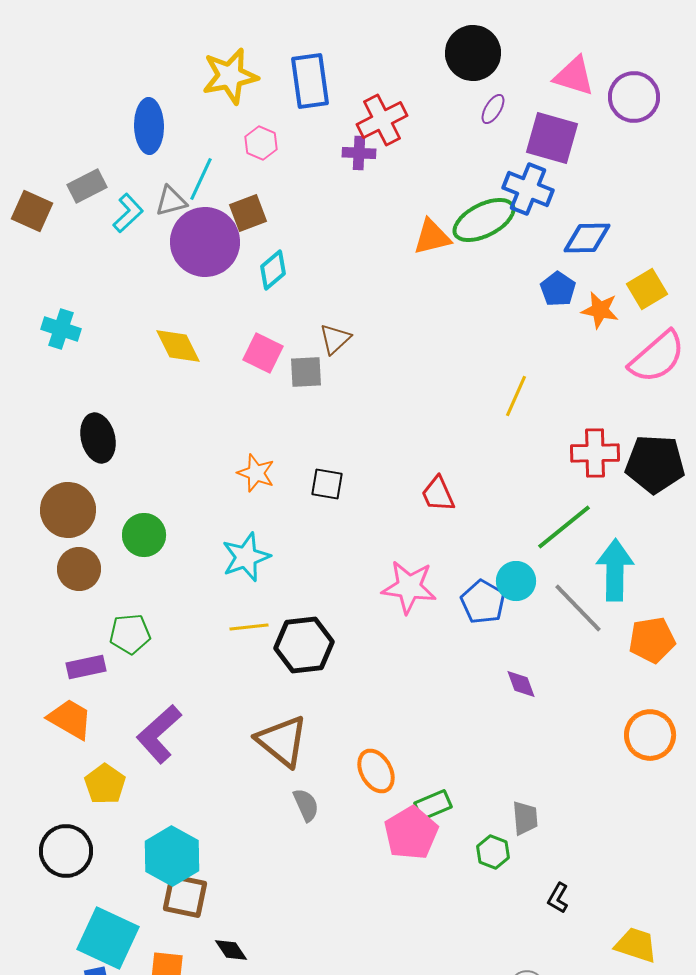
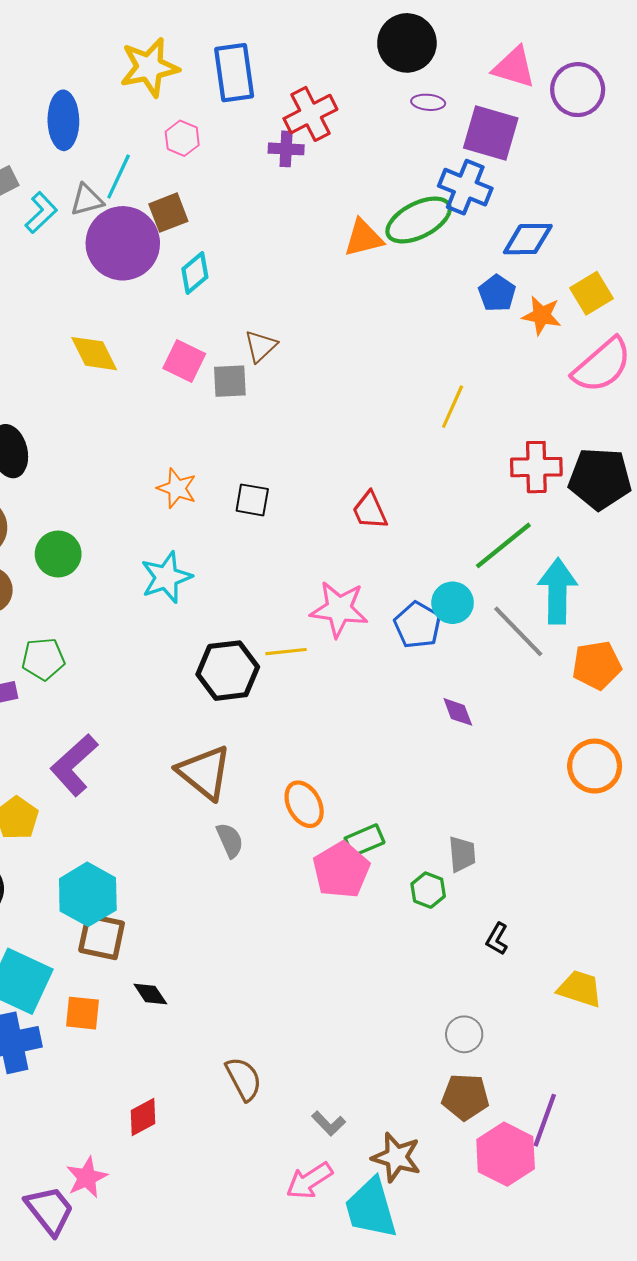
purple ellipse: (493, 109) -> (428, 102), turned 64
yellow line: (249, 627) -> (286, 652), moved

